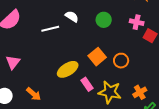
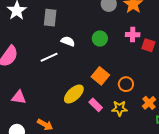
orange circle: (121, 61) -> (126, 84), moved
pink triangle: (13, 62) -> (19, 97), turned -49
yellow star: (110, 92) -> (120, 108), size x0.7

